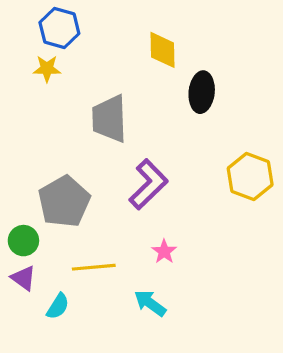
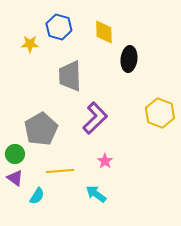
blue hexagon: (59, 28) -> (59, 27), moved

